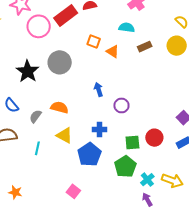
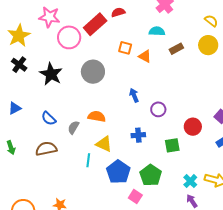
black star: (28, 71) -> (51, 74), moved
red circle: (154, 138) -> (193, 127), moved
cyan line: (37, 148) -> (88, 160), moved
blue pentagon: (89, 154) -> (118, 172), moved
green pentagon: (125, 167) -> (151, 175), moved
pink square: (73, 191) -> (135, 197), moved

